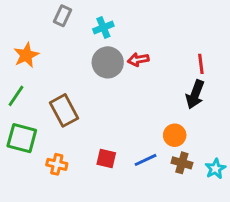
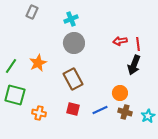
gray rectangle: (63, 16) -> (32, 12), moved
orange star: (26, 55) -> (38, 63), moved
red arrow: (138, 60) -> (120, 41), moved
brown rectangle: (64, 110) -> (73, 79), moved

